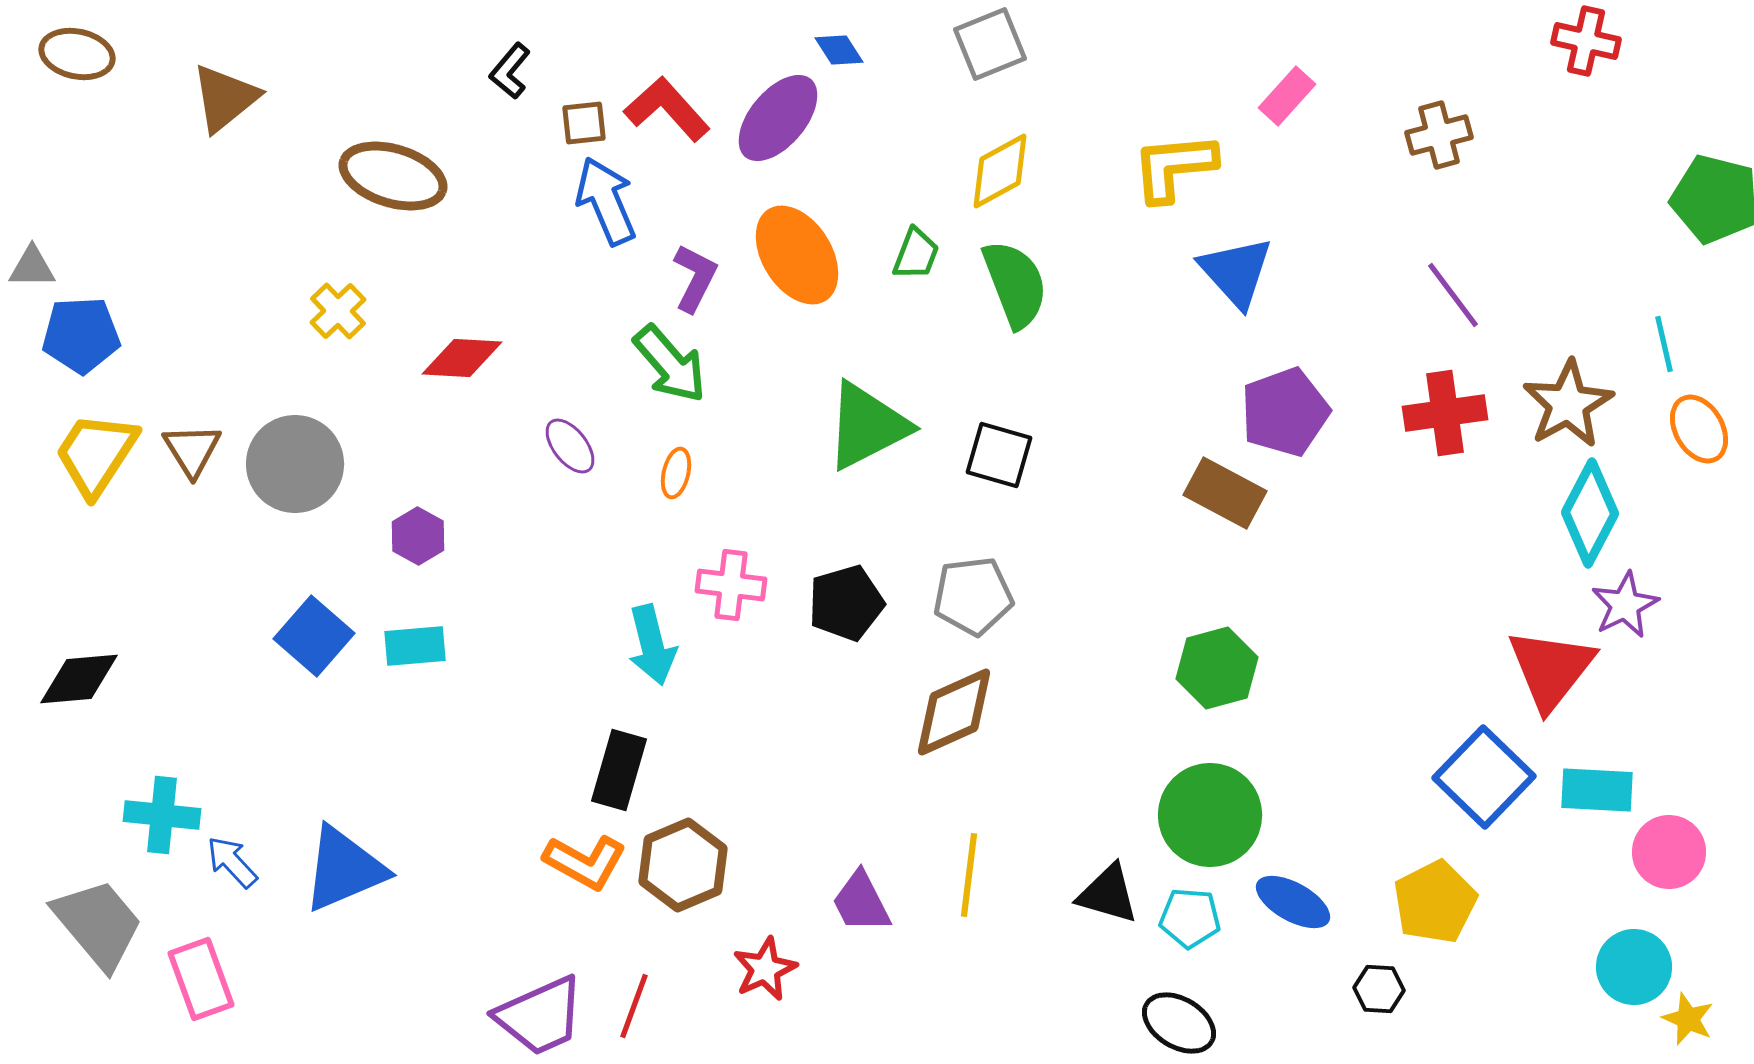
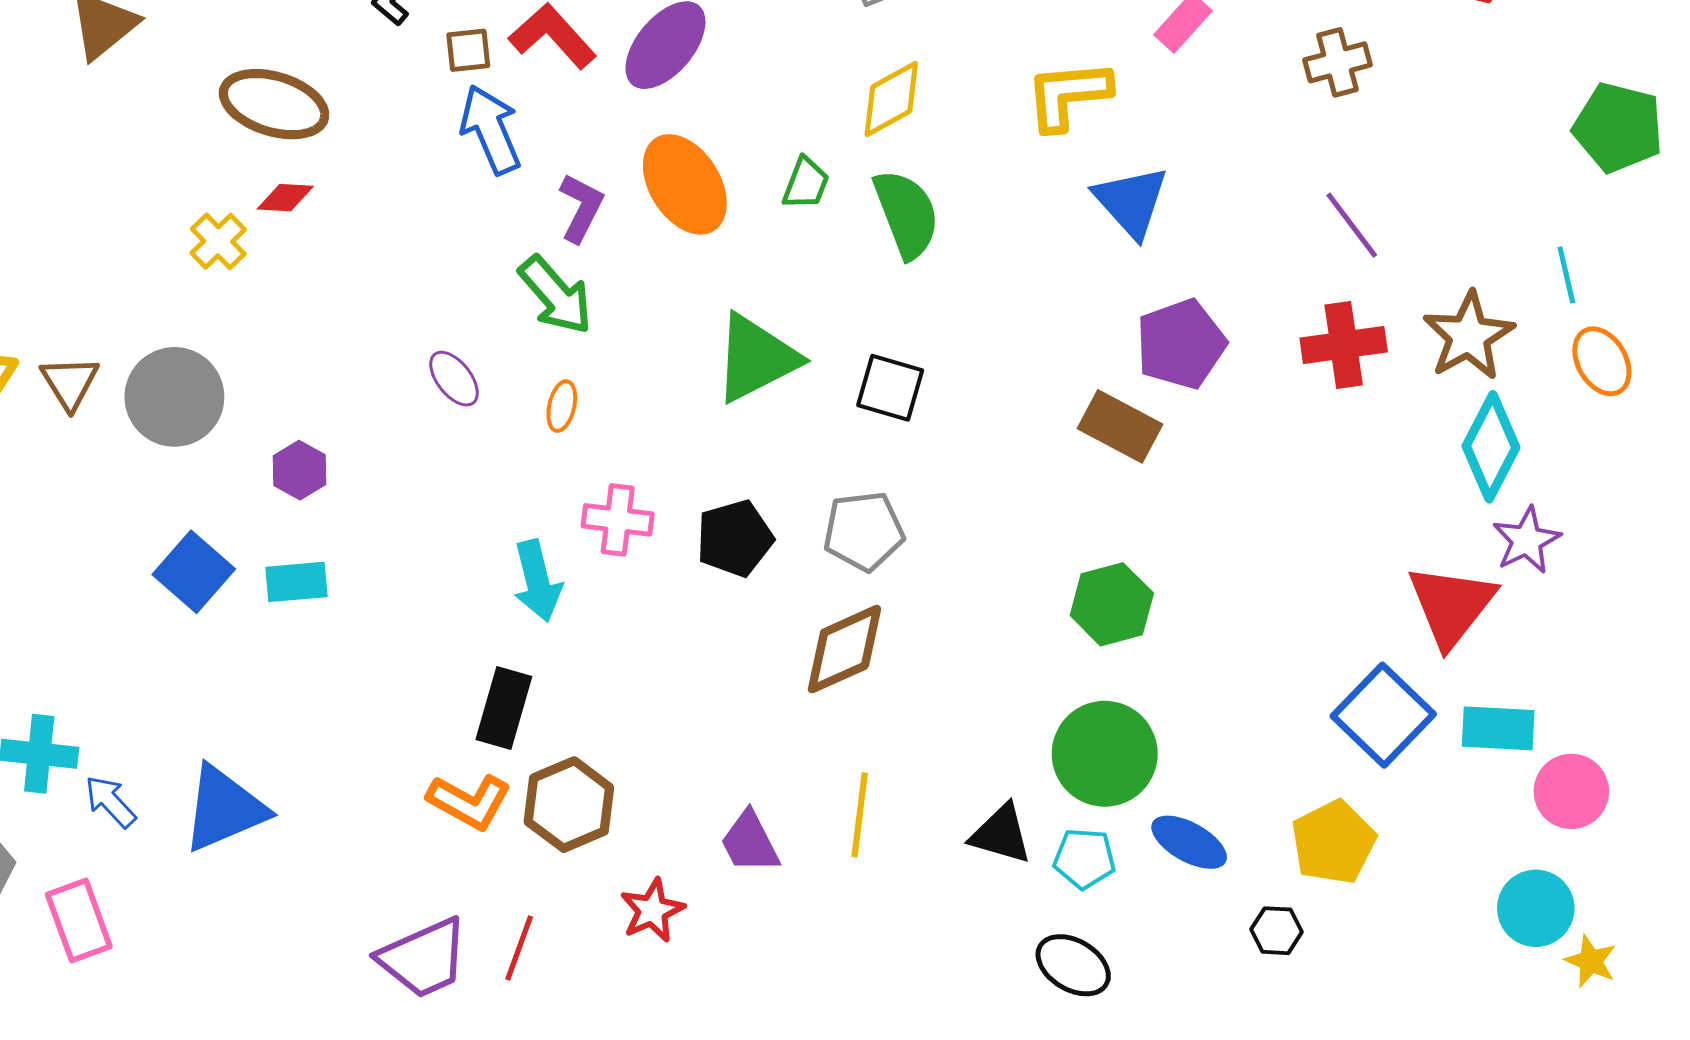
red diamond: (462, 358) -> (285, 198), moved, size x0.7

